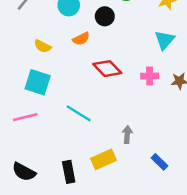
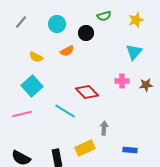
red diamond: (107, 69) -> (87, 92), moved
cyan square: (38, 82) -> (32, 86), turned 30
blue rectangle: (160, 162) -> (130, 150), turned -40

